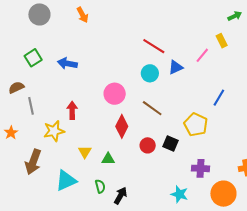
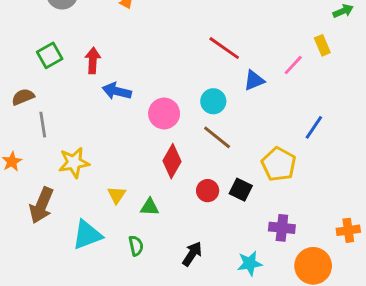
blue arrow: (67, 63) -> (117, 91), moved
cyan circle: (150, 73) -> (213, 101), moved
red arrow: (72, 110) -> (93, 60), moved
cyan star: (179, 194) -> (250, 263), turned -30
black arrow: (120, 196) -> (192, 254), moved

